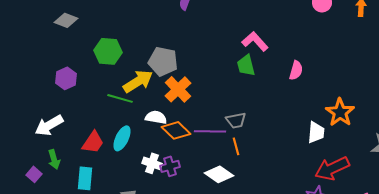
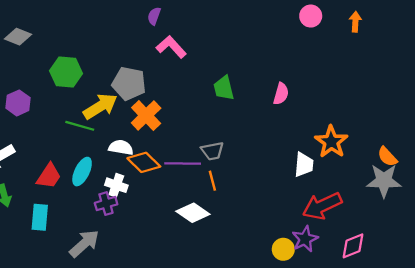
pink L-shape: (255, 41) -> (171, 47), moved
white cross: (152, 163) -> (116, 185), moved
purple cross: (170, 166) -> (106, 204), moved

